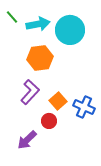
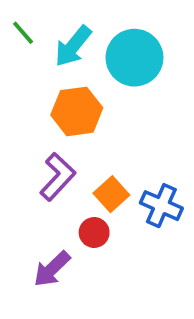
cyan arrow: (38, 24) -> (73, 46), turned 140

